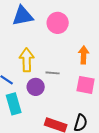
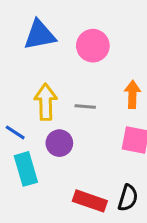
gray line: (53, 73) -> (85, 107), moved

